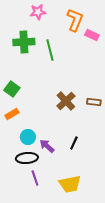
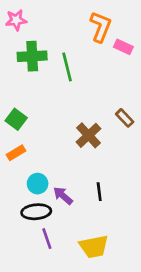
pink star: (38, 12) -> (16, 20), moved
brown rectangle: (94, 102) -> (125, 118), moved, turned 40
black line: (74, 143) -> (99, 192), turned -32

